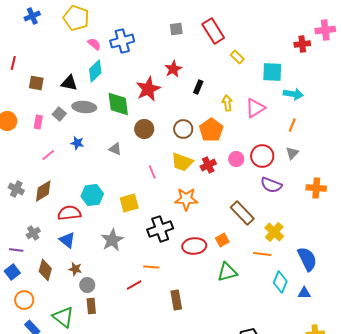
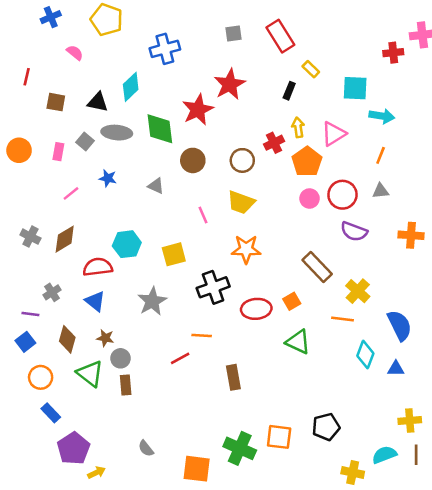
pink semicircle: (94, 44) -> (75, 53), moved
red star: (173, 69) -> (230, 84), size x1.4
black rectangle: (198, 87) -> (289, 91), moved
orange pentagon: (211, 130) -> (307, 162), moved
gray triangle: (292, 153) -> (381, 191), turned 40
red cross: (208, 165) -> (274, 143), moved
green triangle: (227, 272) -> (298, 342), turned 40
green triangle: (63, 317) -> (90, 374), moved

